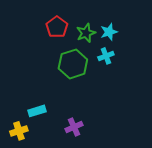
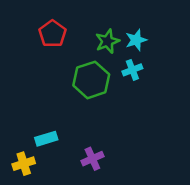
red pentagon: (57, 27) -> (52, 34), moved

